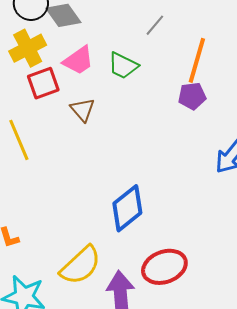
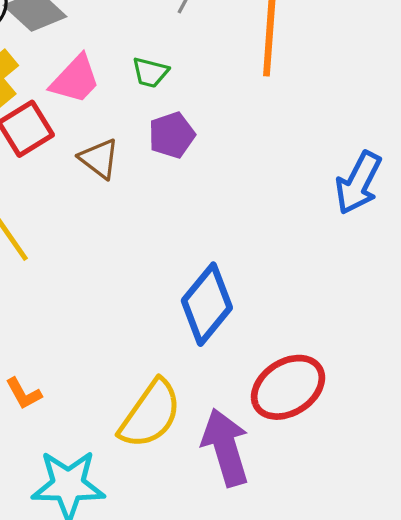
green trapezoid: (123, 66) -> (150, 72), size x0.7
purple pentagon: (192, 96) -> (172, 135), moved

